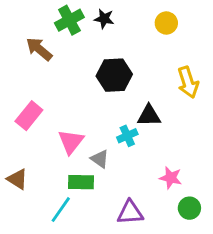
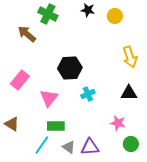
black star: (104, 19) -> (88, 10), moved
green cross: (69, 20) -> (48, 14), turned -36
black hexagon: (114, 75) -> (70, 68), moved
black triangle: (149, 116) -> (129, 93), moved
gray triangle: (100, 159) -> (69, 147), moved

